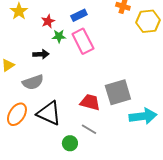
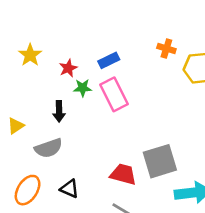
black arrow: (41, 54) -> (59, 111), turned 91
black triangle: (49, 113) -> (69, 189), size x0.6

